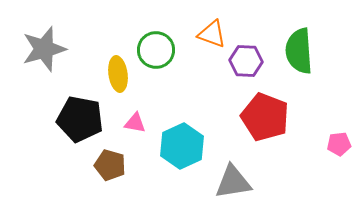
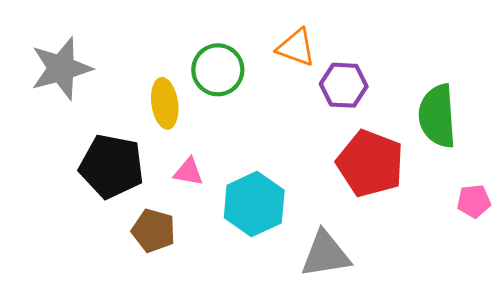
green semicircle: (299, 51) -> (437, 116), moved

